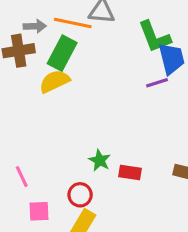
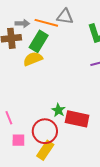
red rectangle: (130, 173) -> (77, 119), size x1.6
red circle: (80, 195) -> (45, 131), size x1.6

